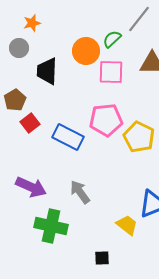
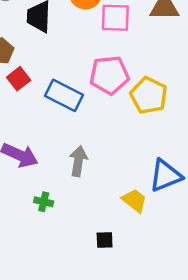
gray arrow: (80, 192) -> (78, 161), turned 45
green cross: (51, 226) -> (44, 202), size x0.5

